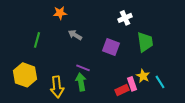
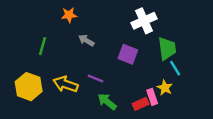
white cross: (125, 18) -> (144, 21), size x1.5
green arrow: (81, 82) -> (107, 102), moved, turned -42
cyan line: (160, 82) -> (175, 68), moved
yellow arrow: (57, 87) -> (66, 84), moved, turned 115

